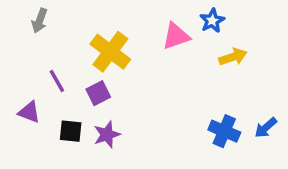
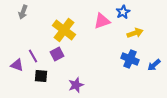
purple line: (57, 81) -> (33, 56), moved
blue arrow: (266, 128) -> (154, 65), moved
blue cross: (224, 131) -> (130, 59), moved
purple star: (107, 135) -> (76, 85), moved

